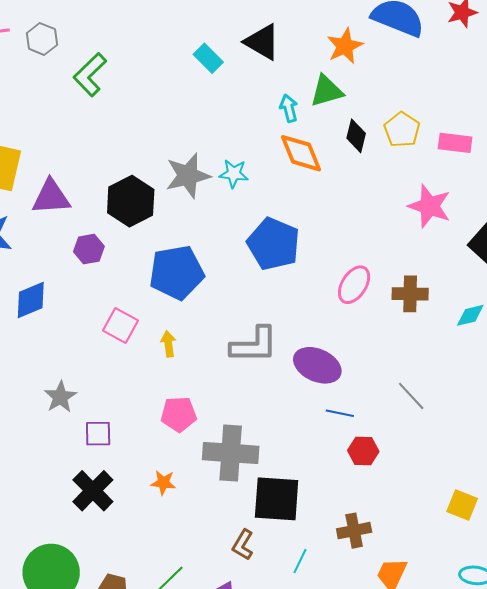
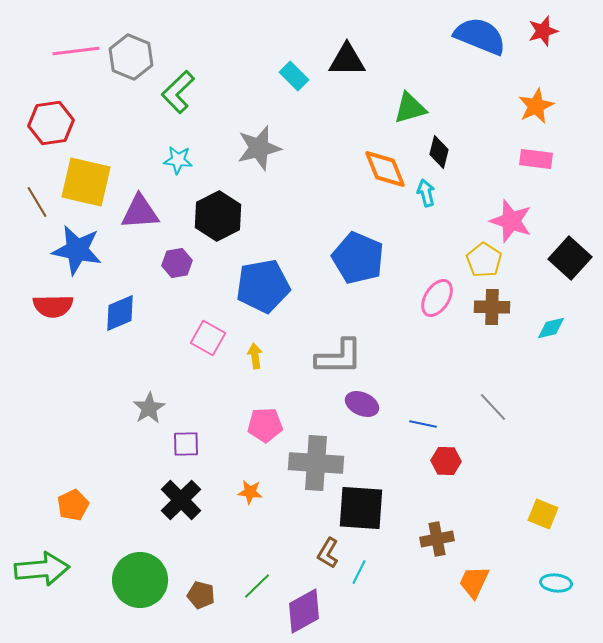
gray hexagon: (42, 39) -> (131, 57), size x1.4
black triangle: (262, 42) -> (347, 60), turned -30
orange star: (345, 46) -> (536, 106), moved
cyan arrow: (289, 108) -> (426, 193), moved
yellow pentagon: (402, 130) -> (484, 260), moved
cyan star: (234, 174) -> (178, 160), moved
gray star: (188, 176) -> (259, 148), moved
purple ellipse: (317, 365) -> (362, 404), moved, size x0.7
cyan line: (300, 561) -> (359, 572), moved

